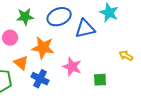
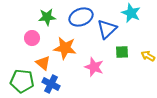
blue triangle: (85, 29) -> (107, 29), turned -30
blue cross: (40, 79) -> (51, 84), moved
green square: (100, 80) -> (122, 52), moved

